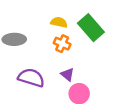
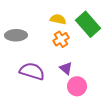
orange cross: (62, 44) -> (61, 39), turned 35

